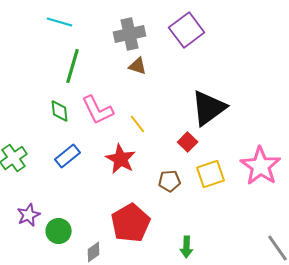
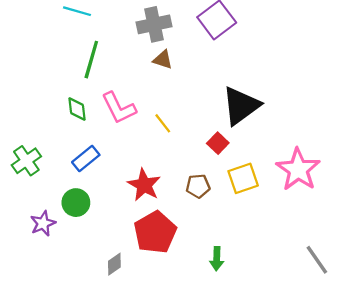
red star: (121, 159) -> (144, 185), moved
green circle: (59, 231) -> (76, 203), moved

